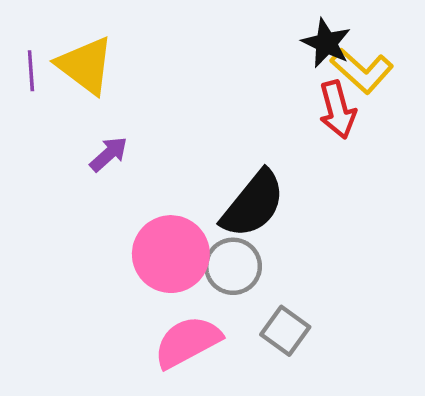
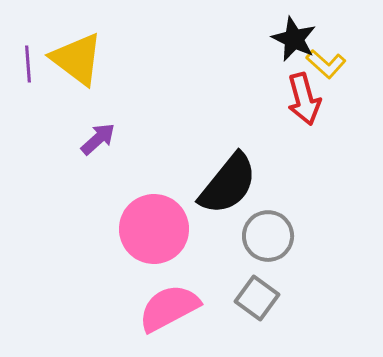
yellow L-shape: (362, 71) -> (326, 64), size x0.7
gray circle: (233, 266) -> (268, 236), moved

